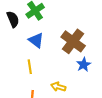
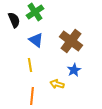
blue star: (84, 65) -> (74, 70), moved

